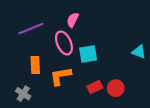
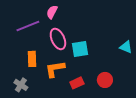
pink semicircle: (73, 20) -> (52, 12), moved
red rectangle: (95, 87) -> (77, 83), moved

